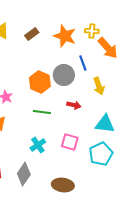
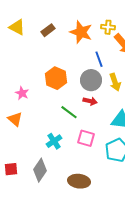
gray circle: (64, 75) -> (91, 80), moved
green line: (42, 112) -> (69, 112), moved, turned 30

